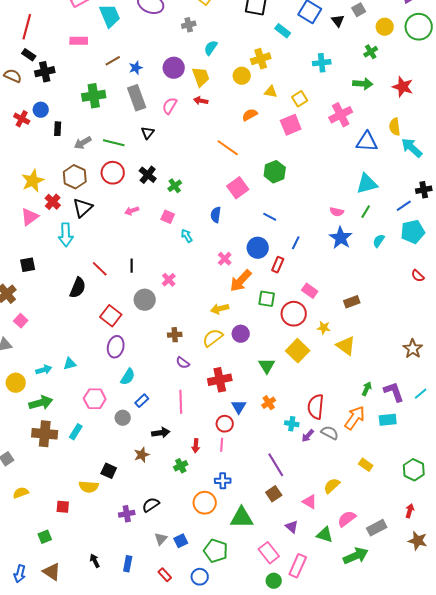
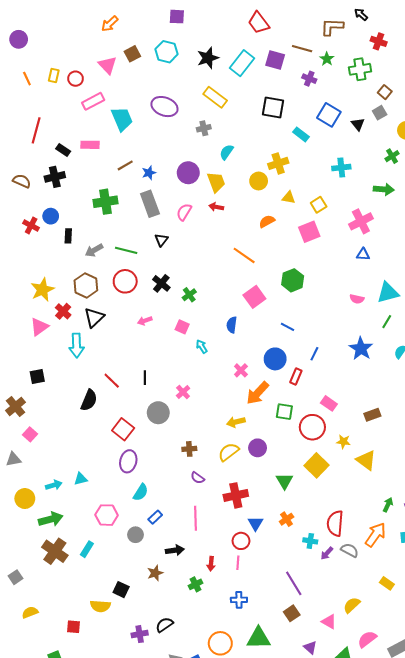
black rectangle: (29, 55) -> (63, 150), moved
blue triangle: (367, 142) -> (363, 254), moved, size x0.6
pink semicircle: (337, 212) -> (357, 299), moved
brown cross: (45, 434) -> (55, 551), turned 30
orange circle: (205, 503) -> (220, 643), moved

